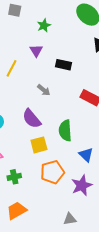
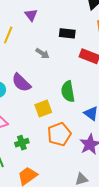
black rectangle: (64, 65) -> (67, 33), moved
purple semicircle: (32, 119) -> (21, 83), moved

